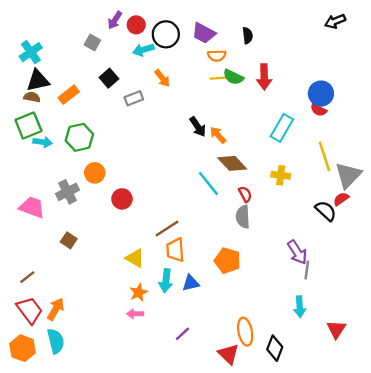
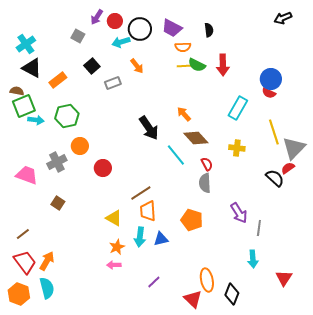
black triangle: (38, 80) -> (32, 68), turned 40
brown semicircle: (32, 97) -> (17, 91), moved
black arrow: (198, 127) -> (149, 128), moved, size x1.4
purple arrow: (297, 252) -> (239, 213), moved

